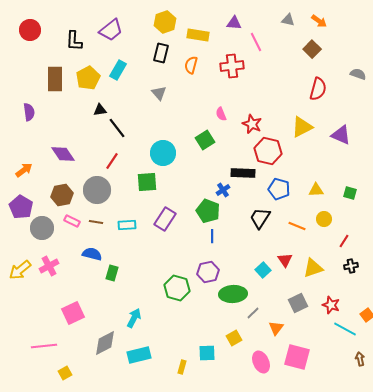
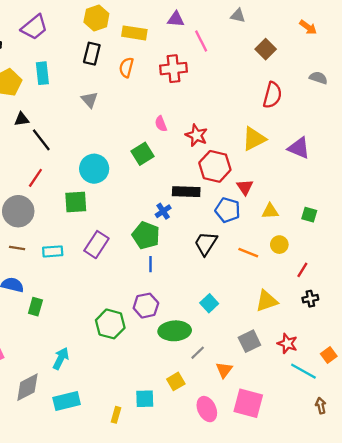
orange arrow: (319, 21) -> (308, 27), moved
cyan rectangle: (118, 70) -> (42, 73), turned -36
red triangle: (285, 260) -> (245, 187), moved

